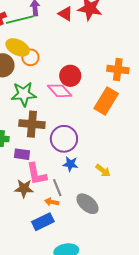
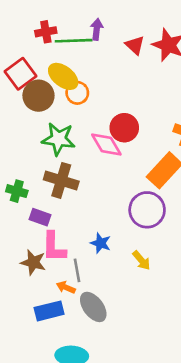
purple circle: (64, 139) -> (147, 210), moved
gray ellipse: (87, 204) -> (93, 307), moved

